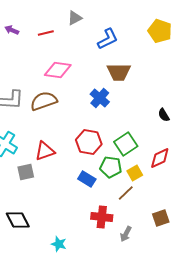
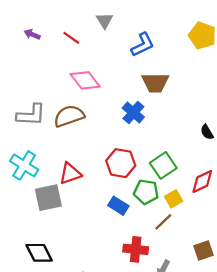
gray triangle: (75, 18) -> (105, 21), turned -35
red line: (46, 33) -> (71, 38), turned 49
pink diamond: (58, 70) -> (85, 80), turned 44
gray square: (26, 172) -> (48, 198), size x1.4

